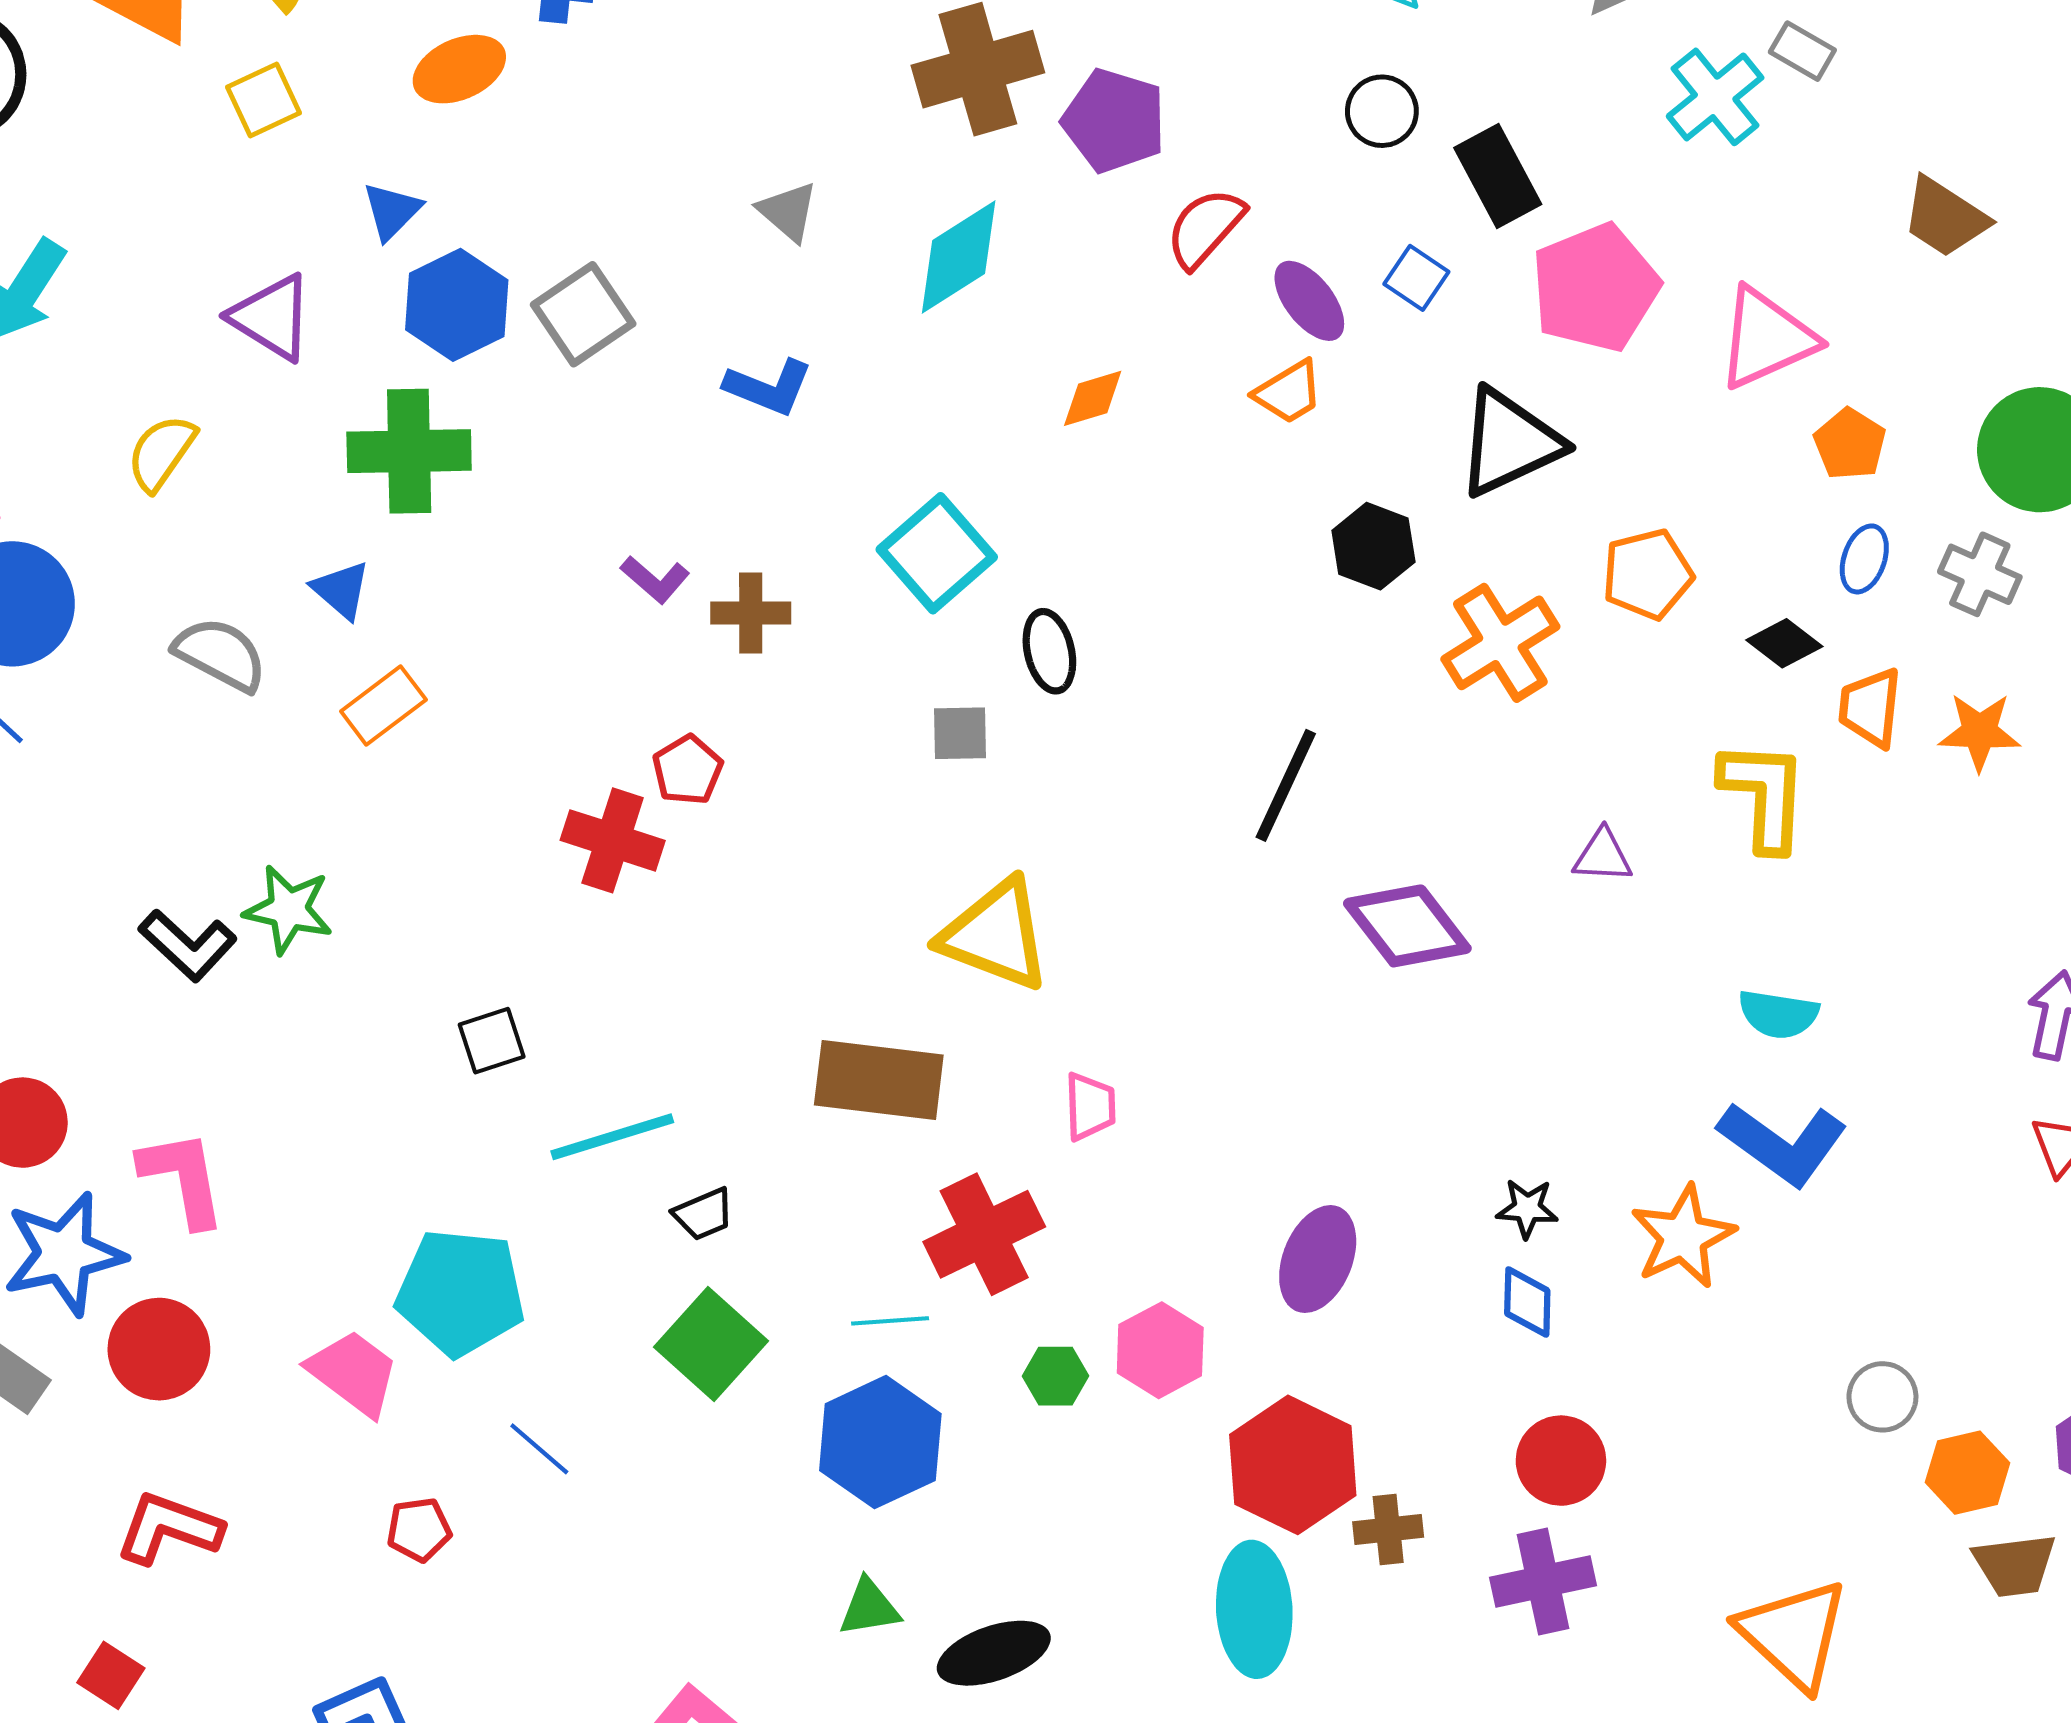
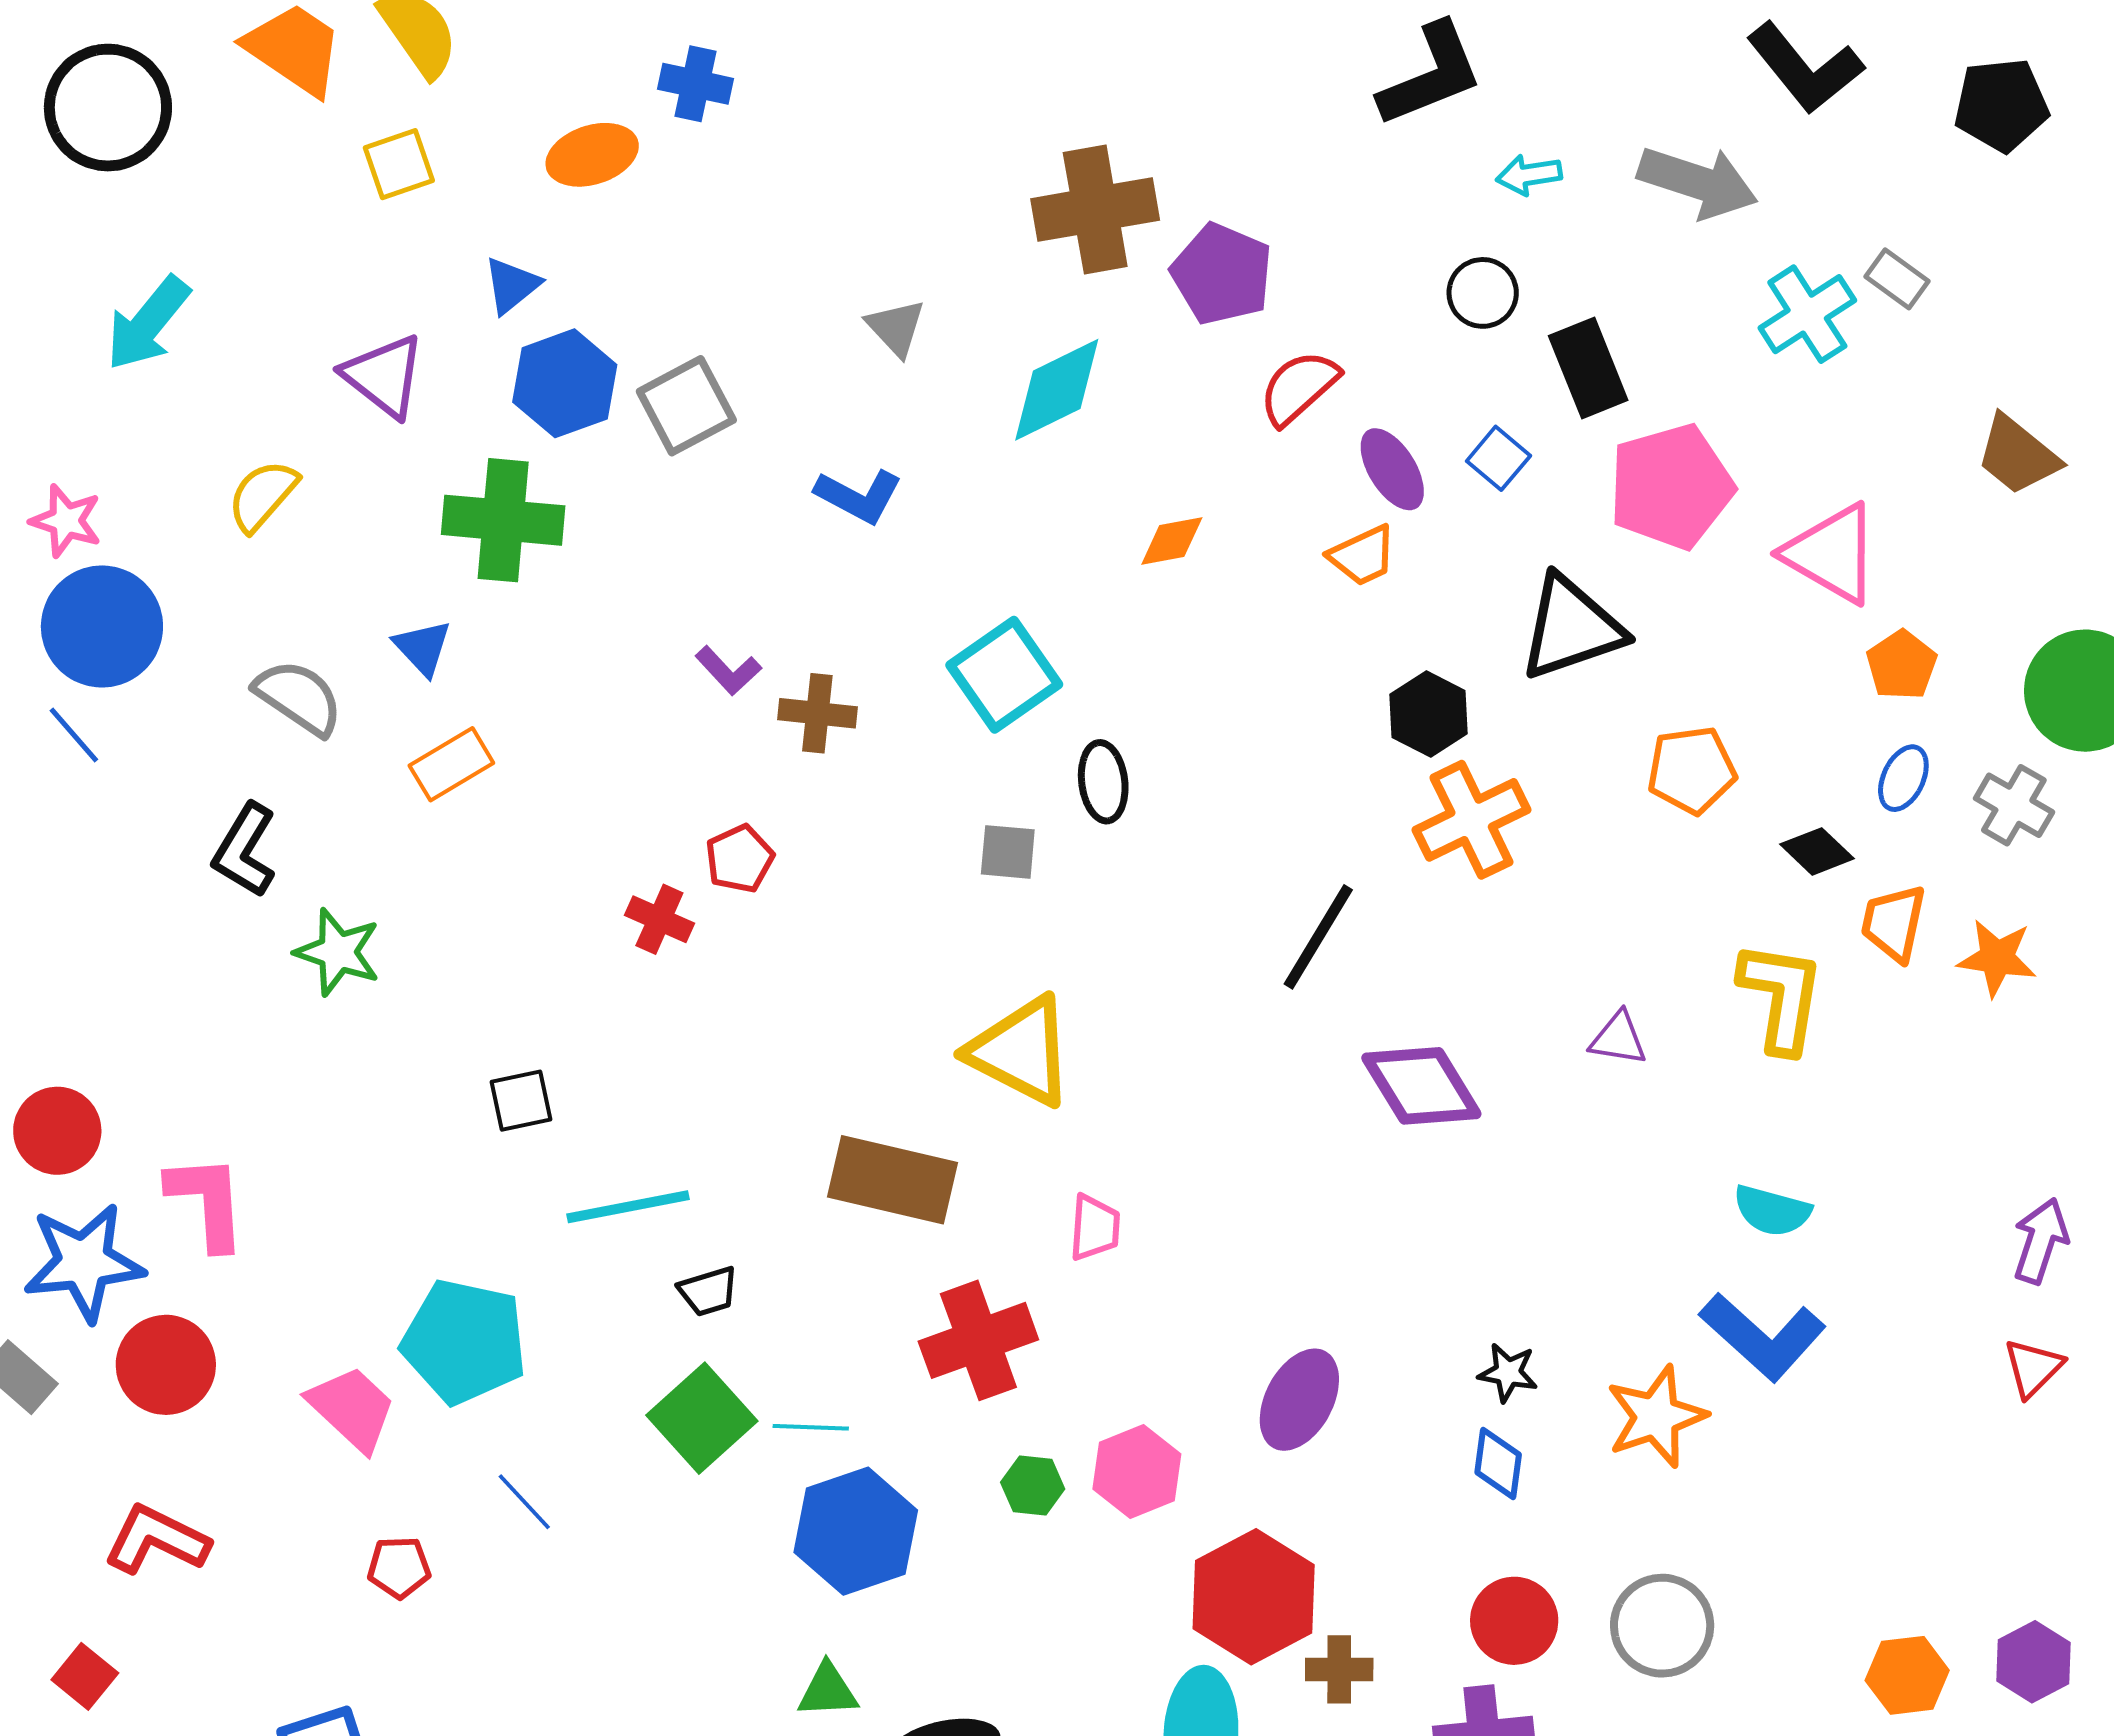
pink triangle: (1766, 338) -> (1832, 554), turned 48
orange cross: (1500, 643) -> (1472, 820), moved
red cross: (613, 840) -> (659, 919), size x0.7
black L-shape: (188, 945) -> (245, 850), moved, turned 72
cyan line: (890, 1321) -> (811, 1427), moved
gray circle: (1882, 1397) -> (1662, 1626), moved, size x1.5

